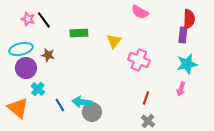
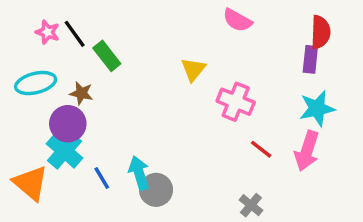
green rectangle: (79, 33) -> (107, 56), moved, turned 54
purple circle: (26, 68) -> (68, 124), moved
cyan cross: (38, 89) -> (64, 151), size x1.5
pink arrow: (181, 89) -> (307, 151), size x1.6
red line: (146, 98) -> (261, 149), moved, turned -72
cyan arrow: (82, 102) -> (139, 173), turned 66

